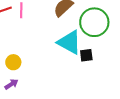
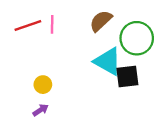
black square: (86, 55) -> (127, 76), size x1.5

